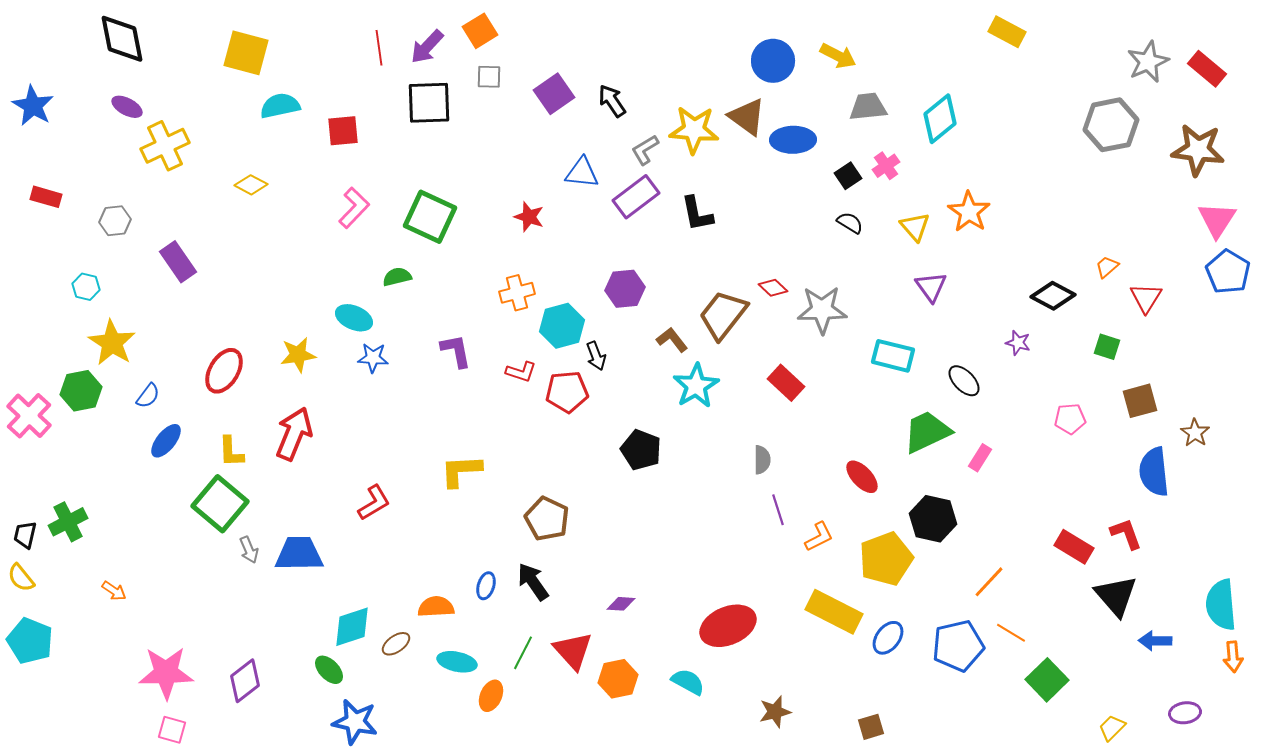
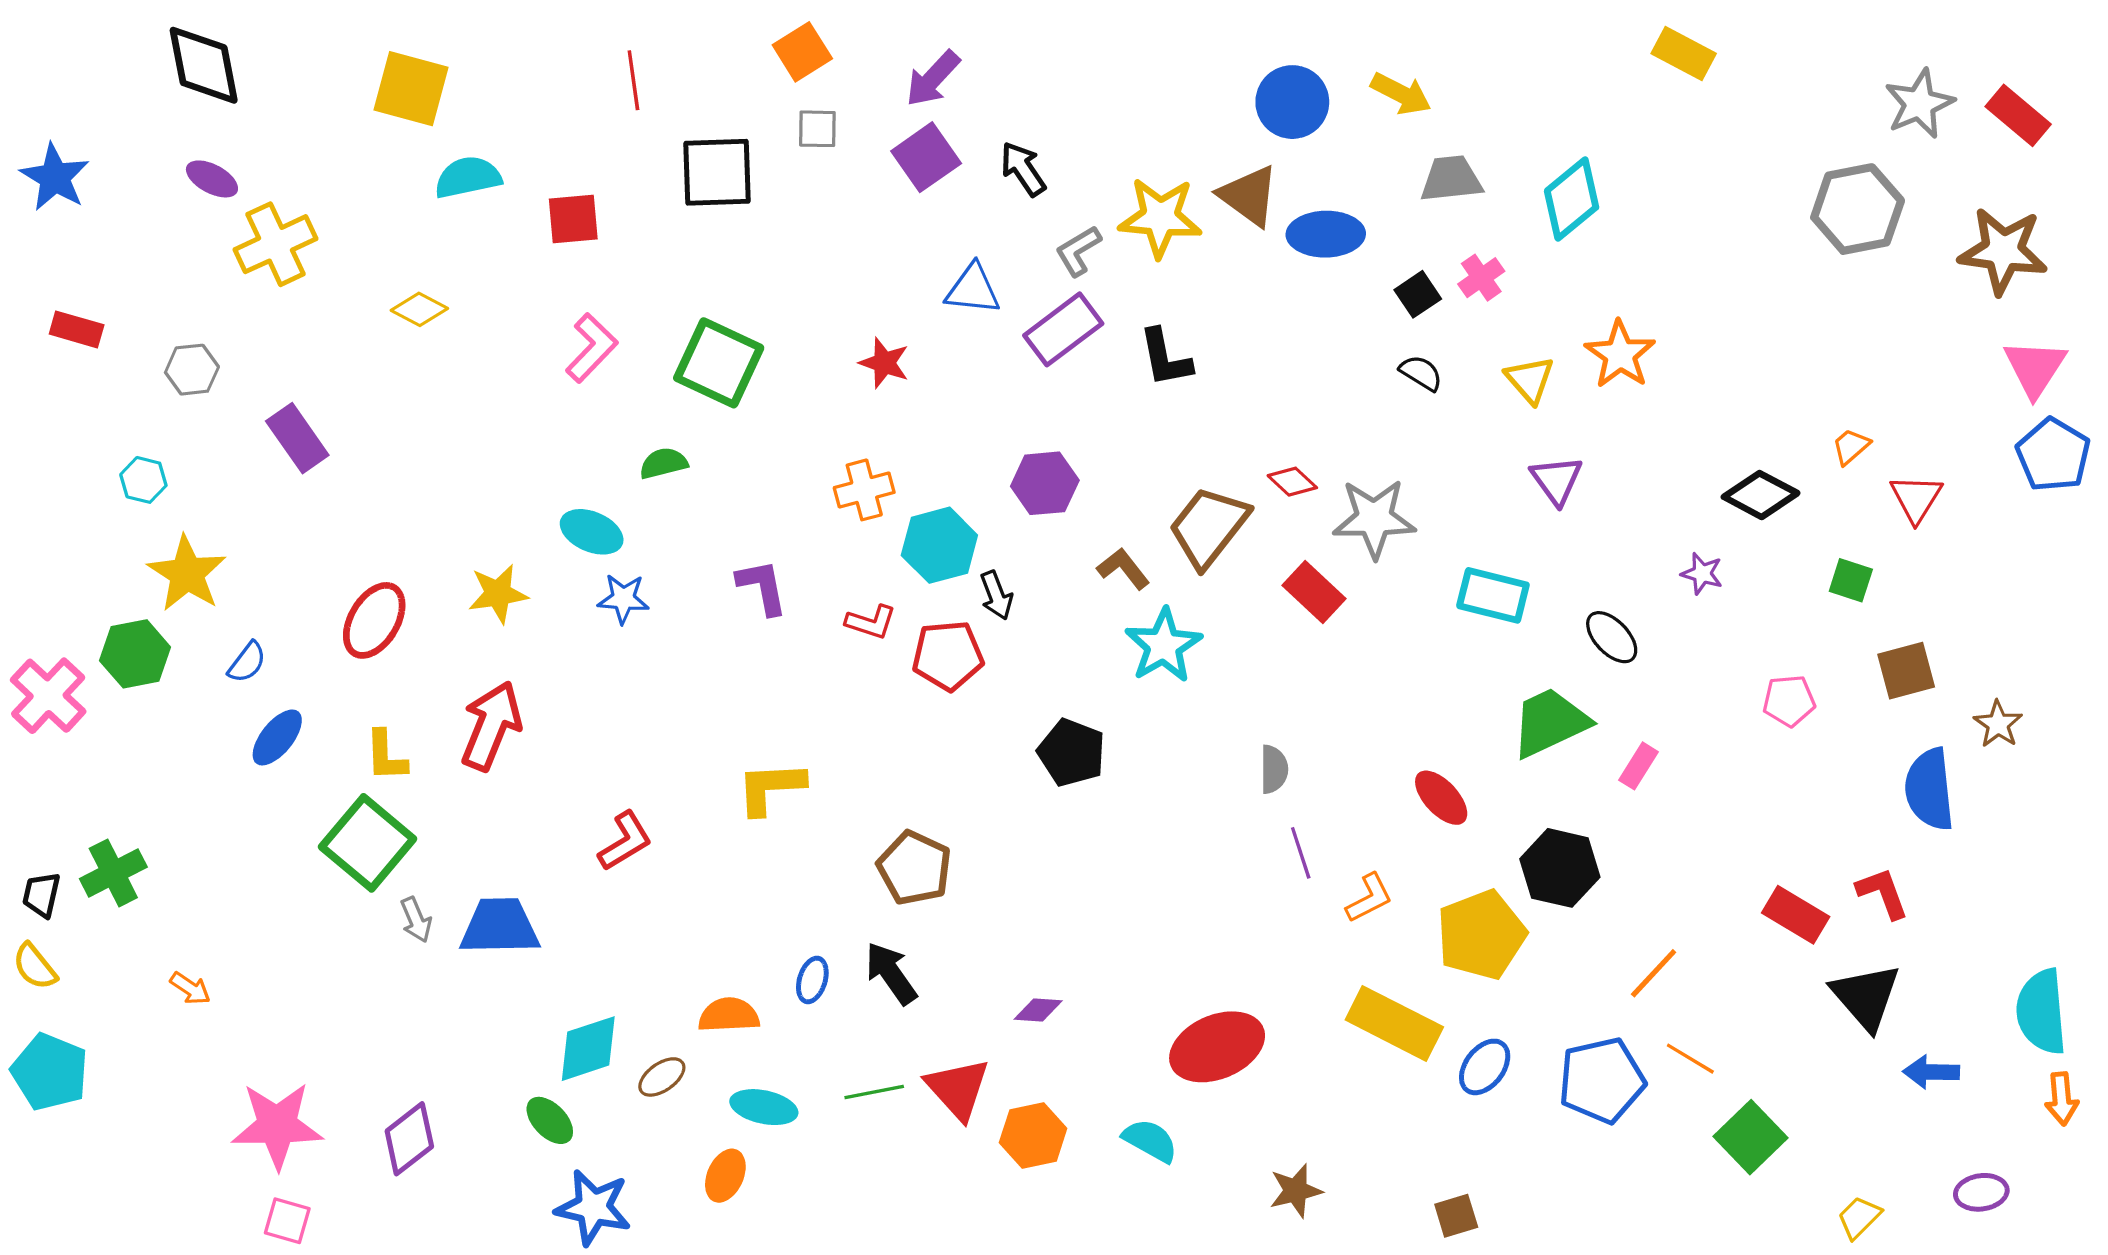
purple arrow: (427, 47) -> (933, 79), moved
red rectangle: (786, 383) -> (1314, 592), moved
green line: (523, 653) -> (874, 1092), turned 52
orange ellipse: (491, 696) -> (725, 1176), moved

